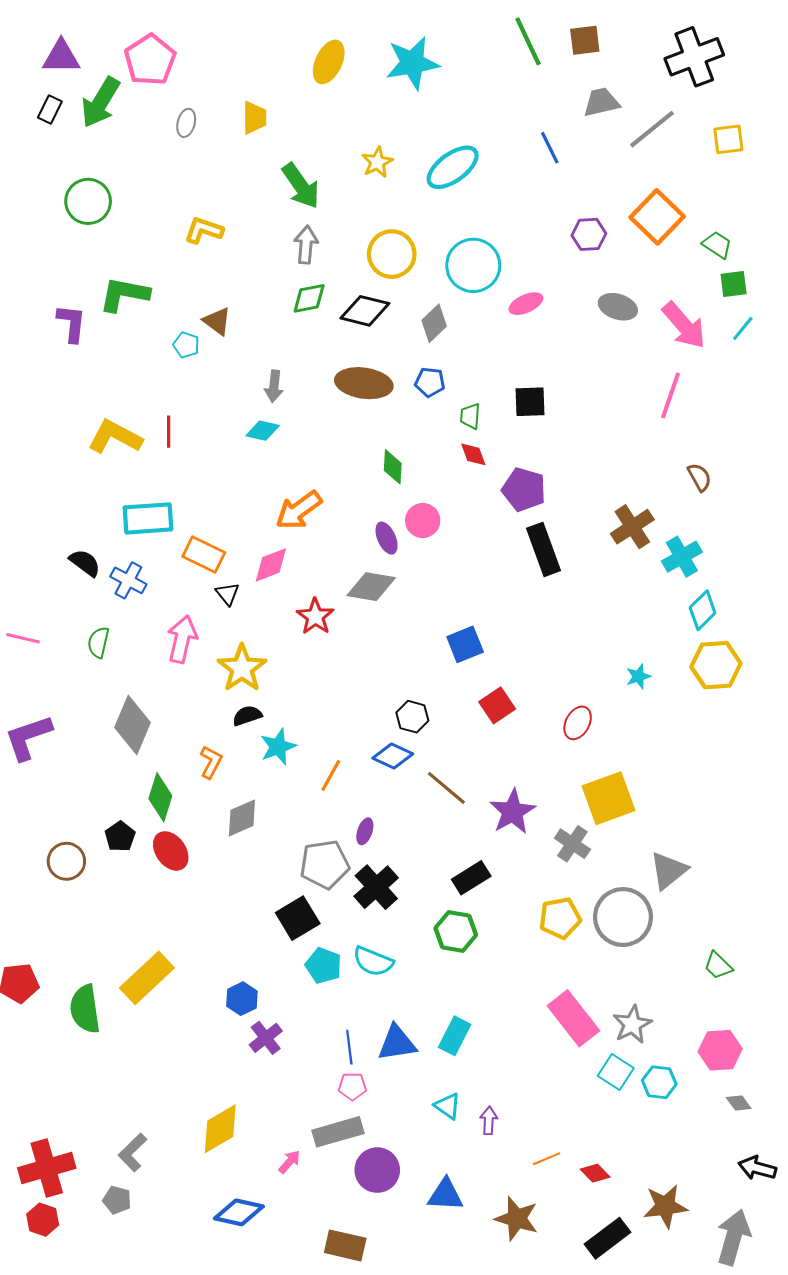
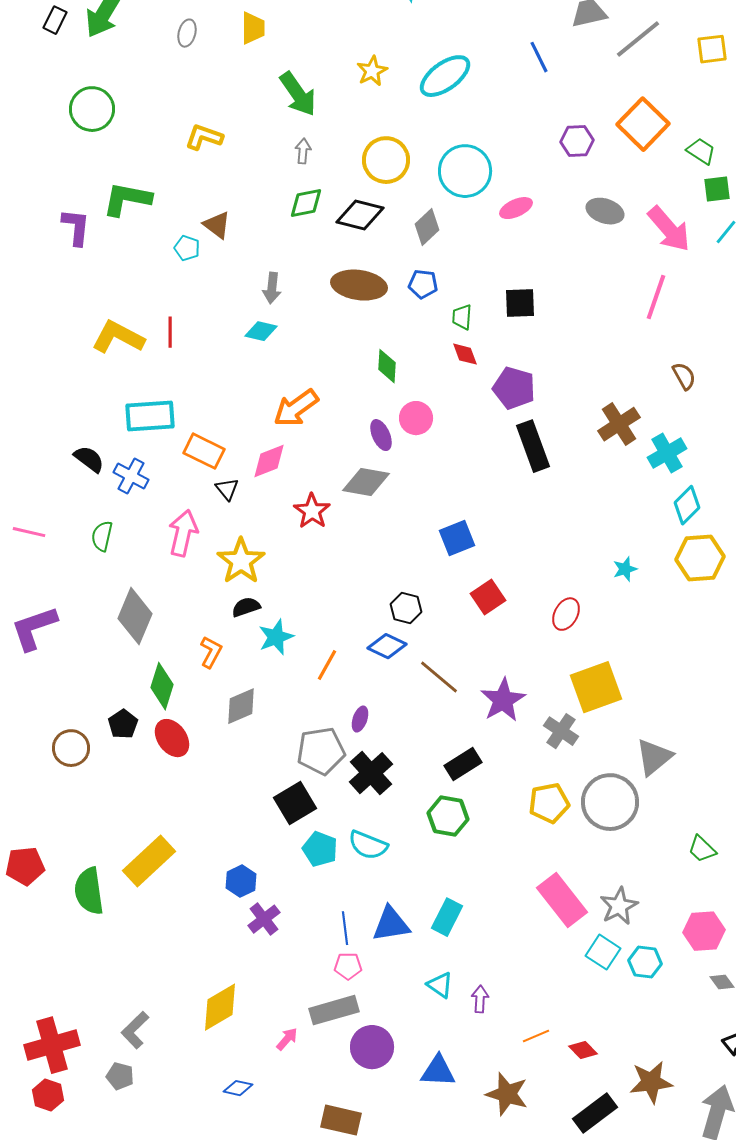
gray arrow: (306, 245) -> (303, 151), size x0.7
blue diamond: (239, 1212) -> (238, 1088), size x0.6

